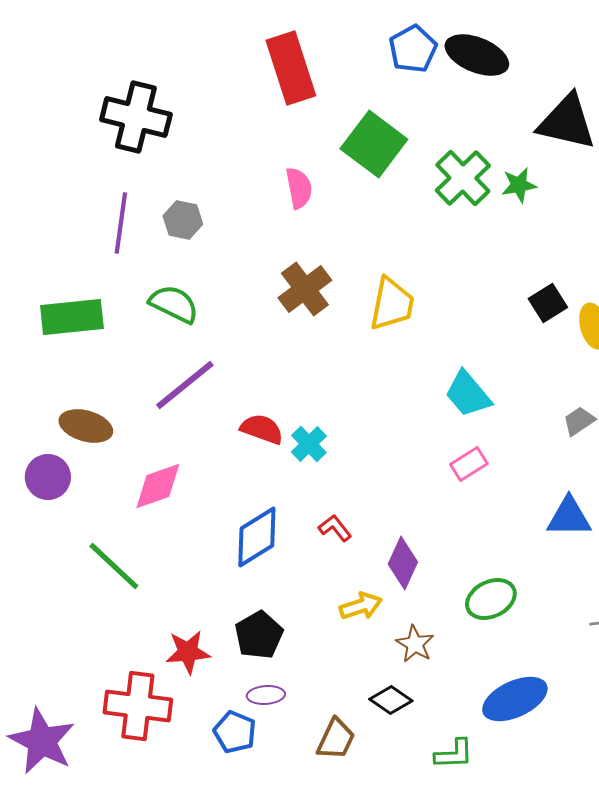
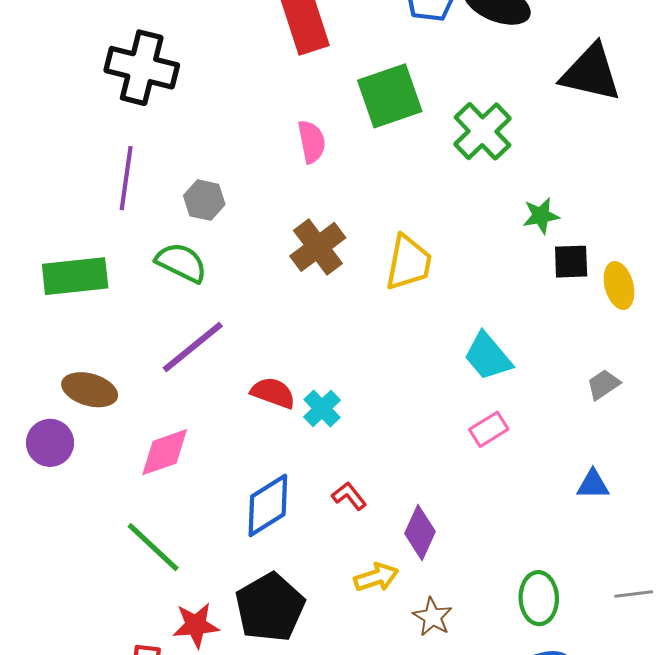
green square: (374, 144) -> (390, 96), turned 34
green star: (519, 185) -> (541, 216), moved
gray hexagon: (183, 220) -> (204, 200), moved
black square: (548, 303) -> (571, 262), turned 30
blue triangle: (569, 517) -> (593, 485), size x0.7
green line: (114, 566) -> (153, 547), moved
green ellipse: (491, 599) -> (539, 598), moved, turned -66
black pentagon: (259, 635) -> (270, 608), size x1.4

